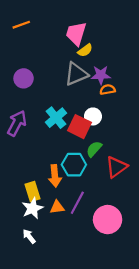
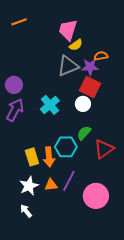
purple circle: (24, 78) -> (14, 85), moved
orange semicircle: (108, 90) -> (101, 56), moved
red square: (80, 127) -> (90, 87), moved
yellow rectangle: (32, 192) -> (32, 157), moved

